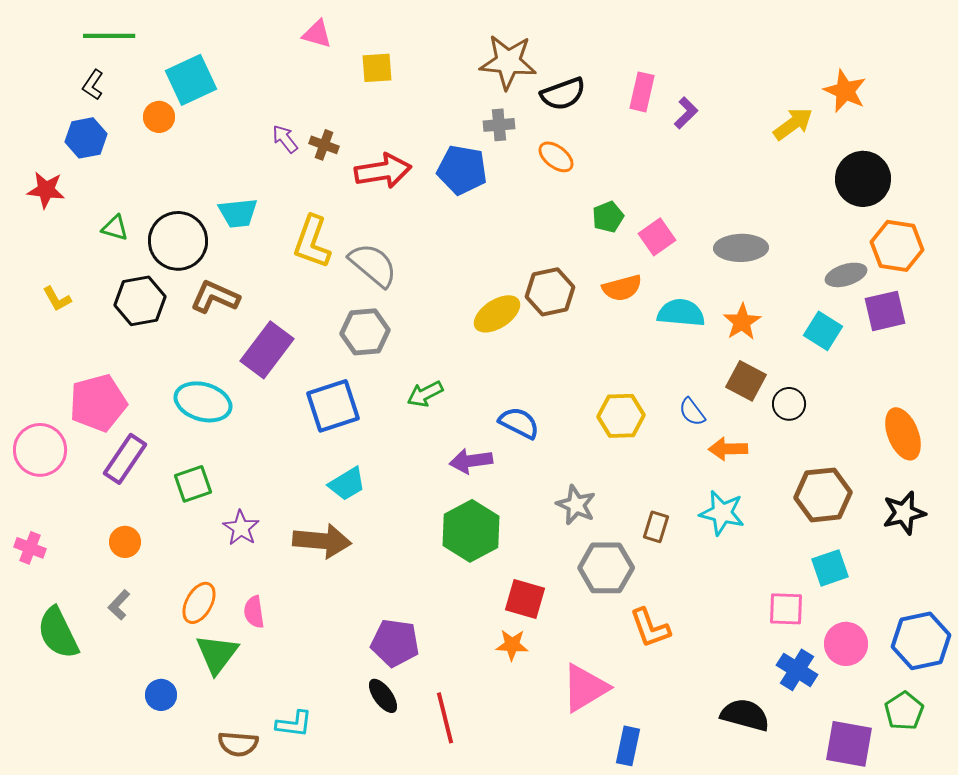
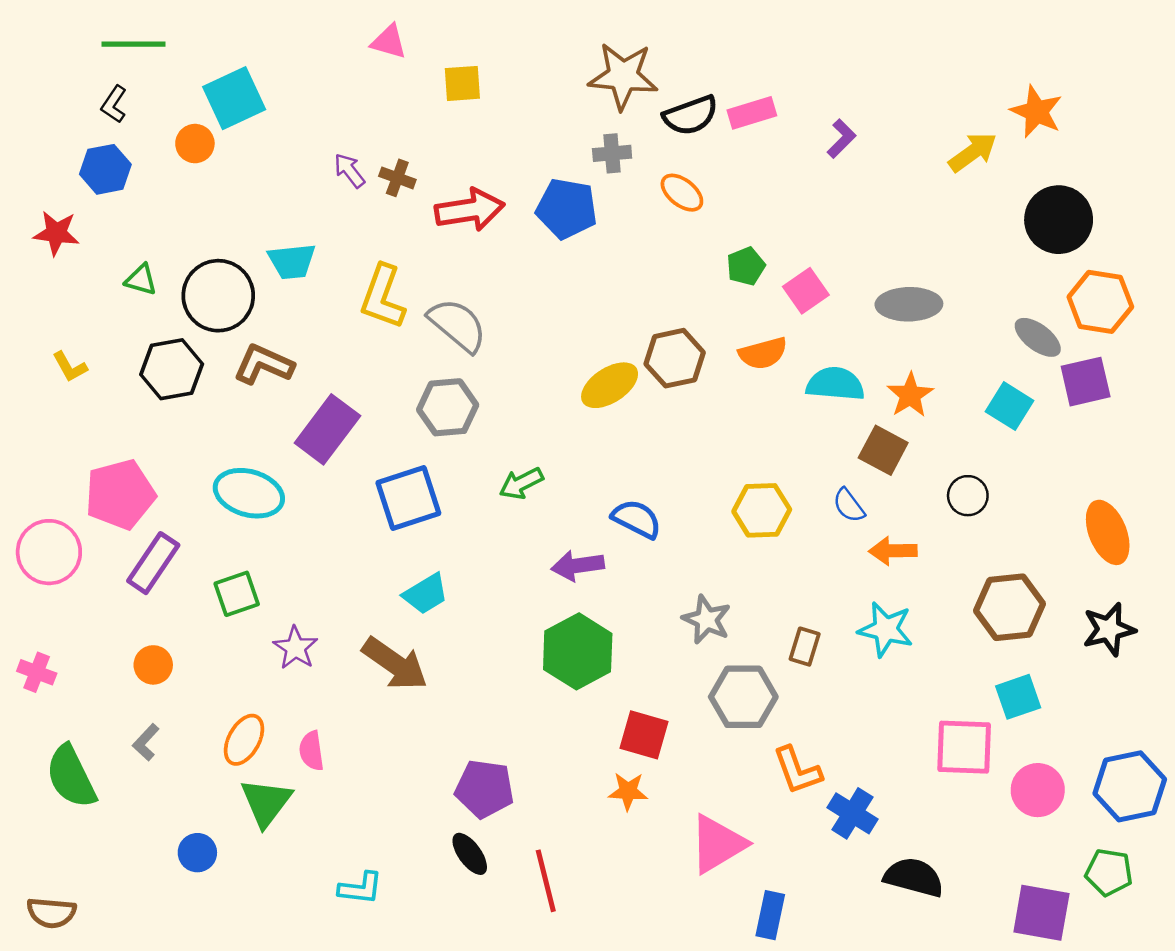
pink rectangle: (642, 92) -> (752, 113), moved, turned 60
gray ellipse: (846, 275) -> (1038, 337), turned 54
brown square: (746, 381) -> (883, 450), moved
brown arrow: (322, 541) -> (395, 664), turned 30
pink square: (786, 609) -> (964, 747), size x1.4
blue cross: (797, 670) -> (852, 813), moved
green pentagon: (904, 711) -> (1109, 872), turned -30
brown semicircle: (238, 744) -> (51, 913), moved

